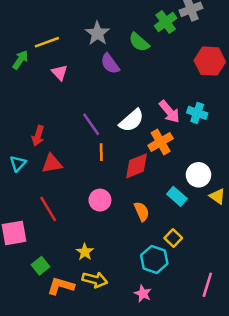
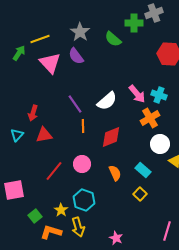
green cross: (166, 22) -> (134, 23), turned 36
purple semicircle: (110, 64) -> (76, 56), moved
pink triangle: (59, 72) -> (50, 63), size x1.6
orange cross: (161, 142) -> (150, 118), moved
cyan rectangle: (177, 196) -> (143, 170), moved
red line: (48, 209) -> (54, 171), moved, turned 70
yellow star: (85, 252) -> (61, 210), moved
cyan hexagon: (154, 259) -> (84, 200), moved
yellow arrow: (95, 280) -> (78, 227), turned 60

